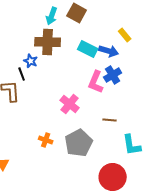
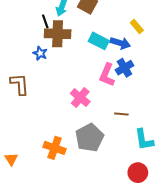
black line: (22, 74) -> (45, 21), moved
orange cross: (46, 140) -> (55, 148), moved, size x1.5
red circle: (113, 177) -> (138, 173), moved, size x0.7

